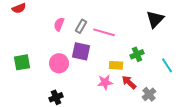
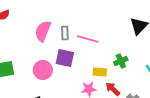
pink semicircle: (59, 24) -> (43, 31), size x1.5
gray rectangle: (81, 26) -> (65, 33), turned -32

